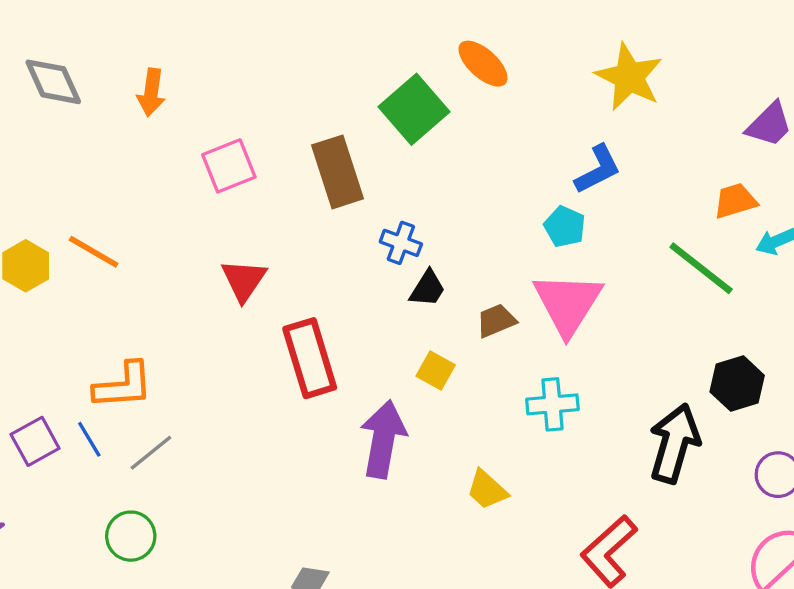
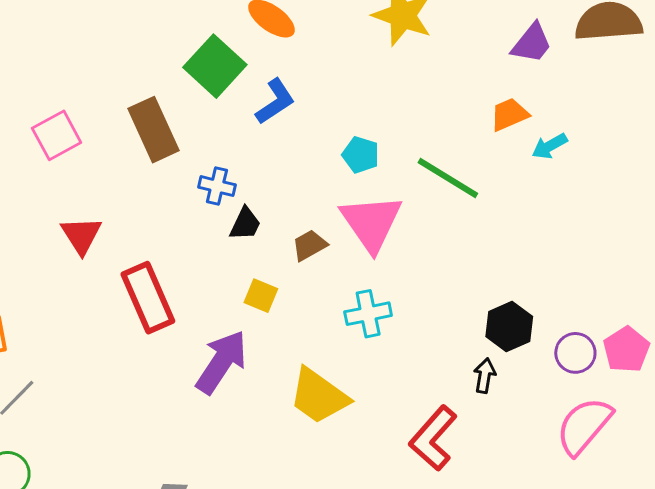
blue L-shape: (598, 169) -> (275, 102), moved
green line: (701, 268) -> (448, 178), moved
black hexagon: (737, 384) -> (509, 326), moved
purple arrow: (383, 439) -> (221, 362), turned 30
black arrow: (674, 443) -> (485, 376), moved, size x0.5
yellow trapezoid: (487, 490) -> (319, 396), size x1.6

